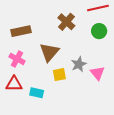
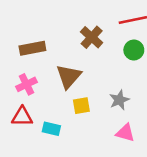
pink cross: (17, 59) -> (27, 84), turned 35
gray star: (79, 64) -> (119, 100), moved
pink triangle: (97, 73) -> (125, 133), moved, turned -35

